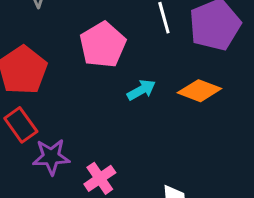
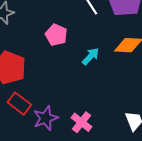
pink pentagon: (103, 45) -> (56, 35), size x0.7

